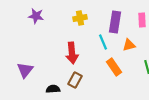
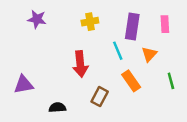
orange triangle: (129, 45) -> (149, 54), turned -32
purple triangle: (25, 70) -> (24, 84), turned 42
brown rectangle: (75, 80) -> (100, 97), moved

